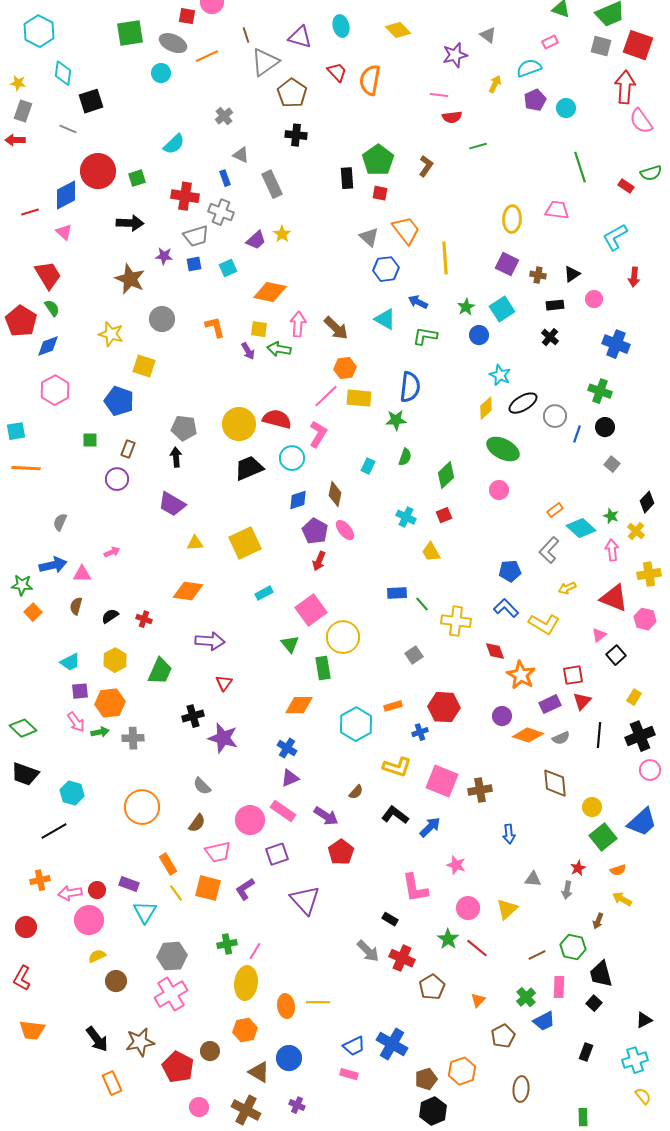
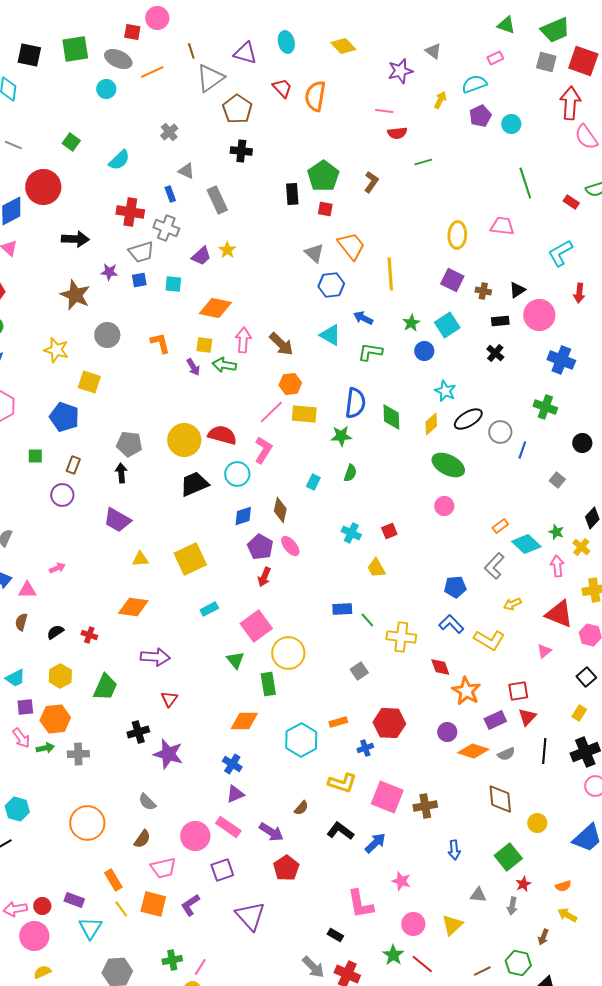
black square: (91, 101) -> (29, 55), moved, turned 30
green square: (137, 178) -> (71, 142), moved, turned -36
cyan square: (228, 268) -> (173, 284), turned 30
pink circle: (594, 299) -> (539, 315), size x1.8
black circle: (605, 427) -> (582, 443), moved
green diamond: (446, 475) -> (391, 417), moved, turned -48
black square: (616, 655) -> (586, 677), moved
green square: (603, 837) -> (508, 857), moved

